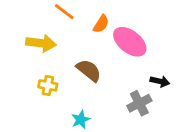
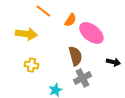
brown semicircle: (89, 70) -> (75, 56), moved, turned 36
gray cross: (139, 103) -> (82, 78), moved

